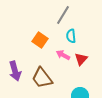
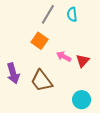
gray line: (63, 15) -> (48, 14), moved
cyan semicircle: (71, 36) -> (72, 14), moved

